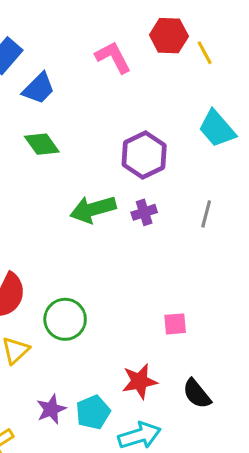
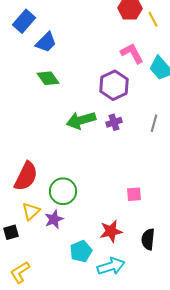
pink L-shape: (113, 57) -> (132, 53), moved
black semicircle: (197, 394) -> (148, 239), turned 45
purple star: (51, 409) -> (54, 219), moved

